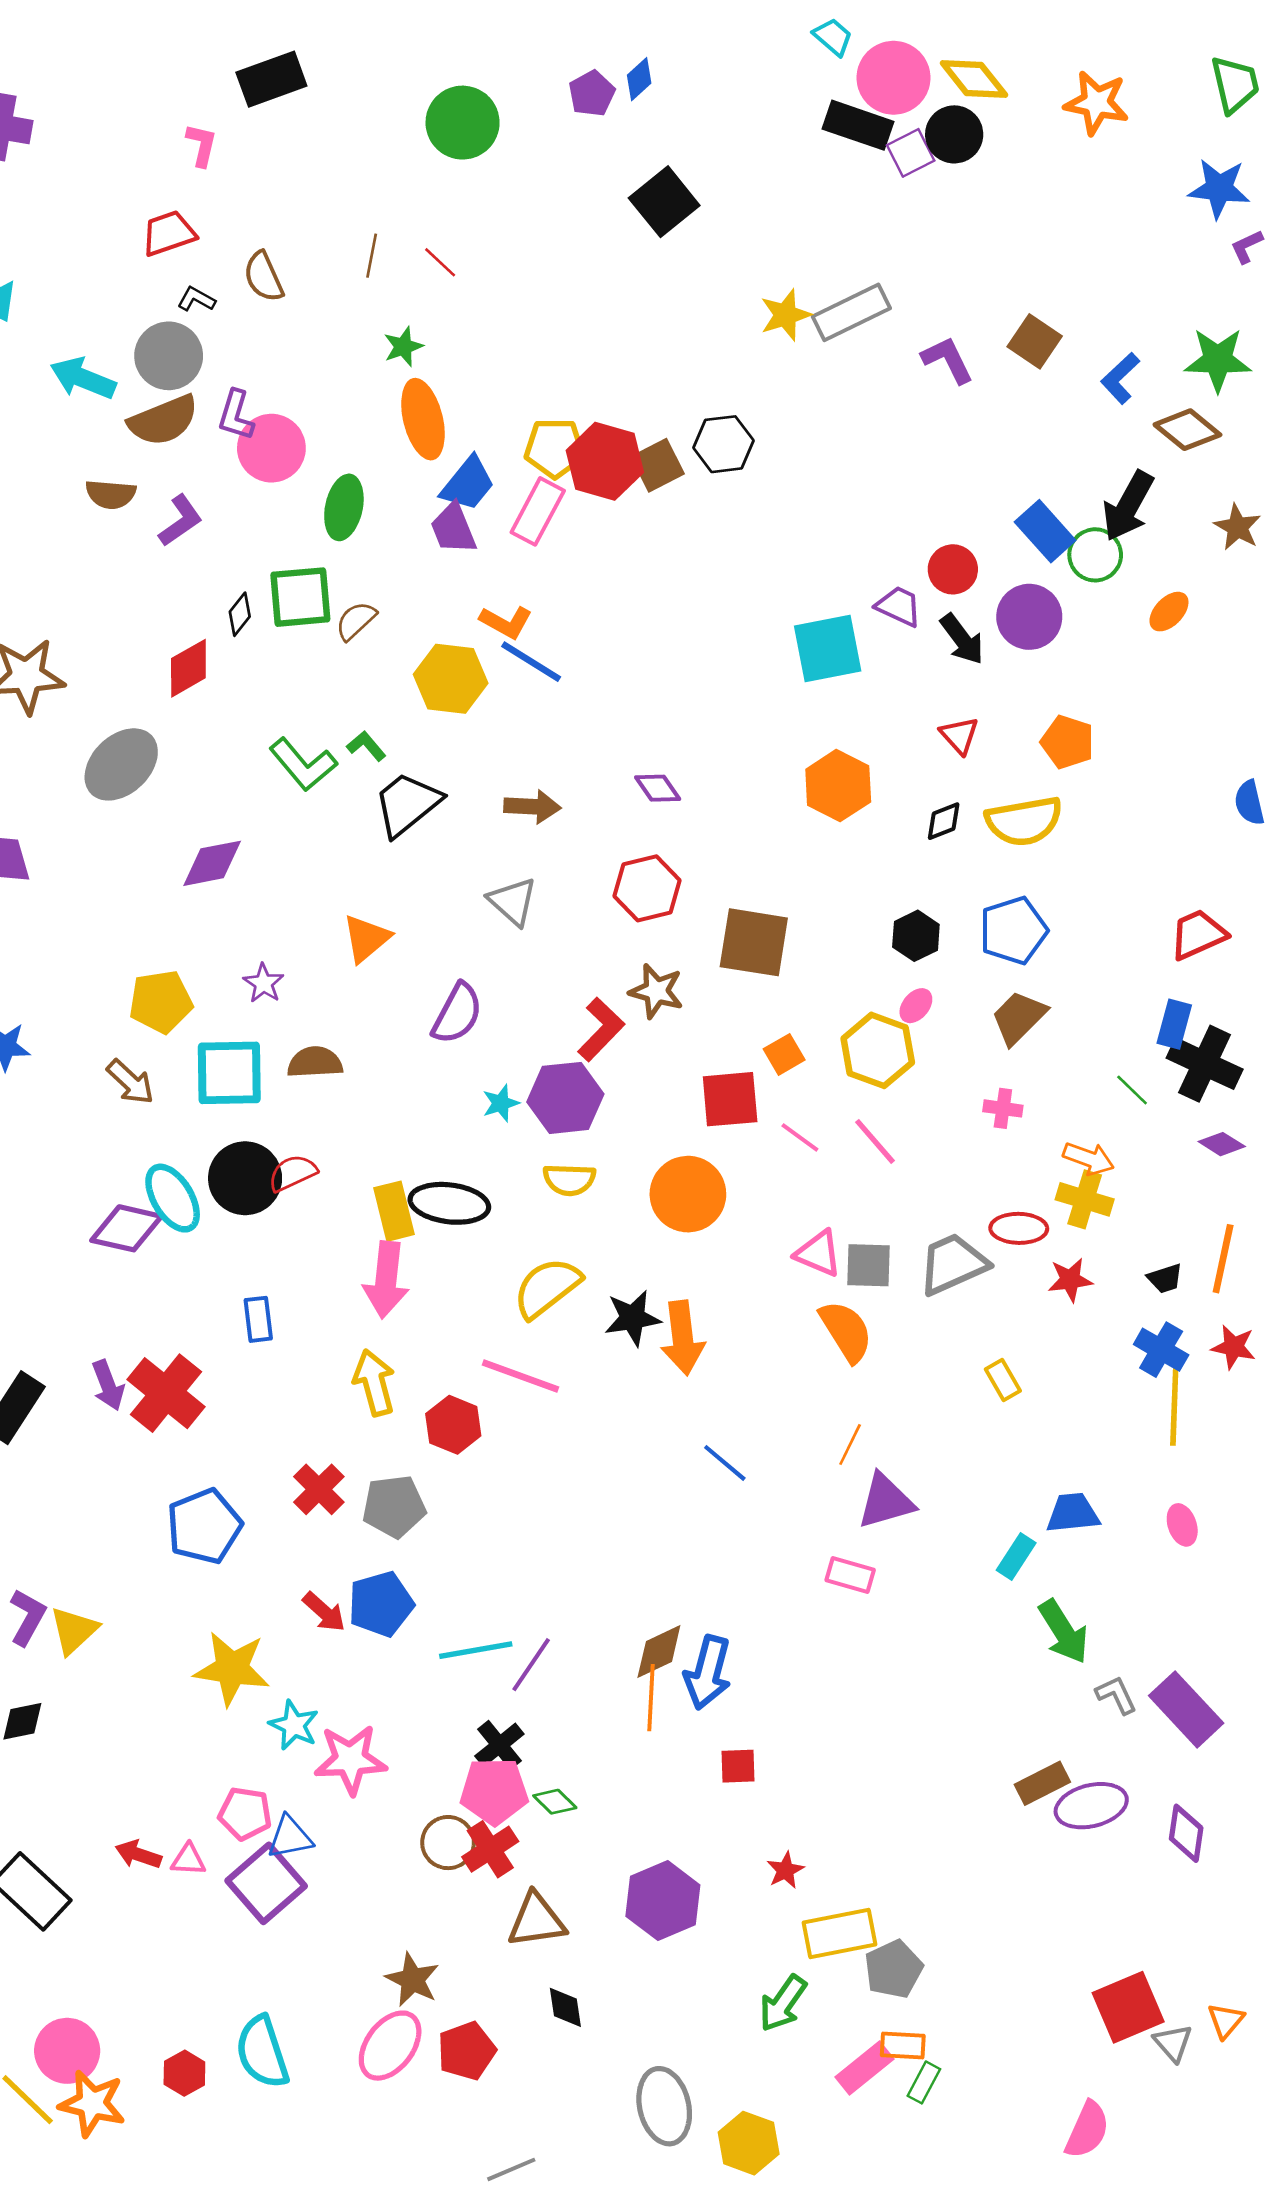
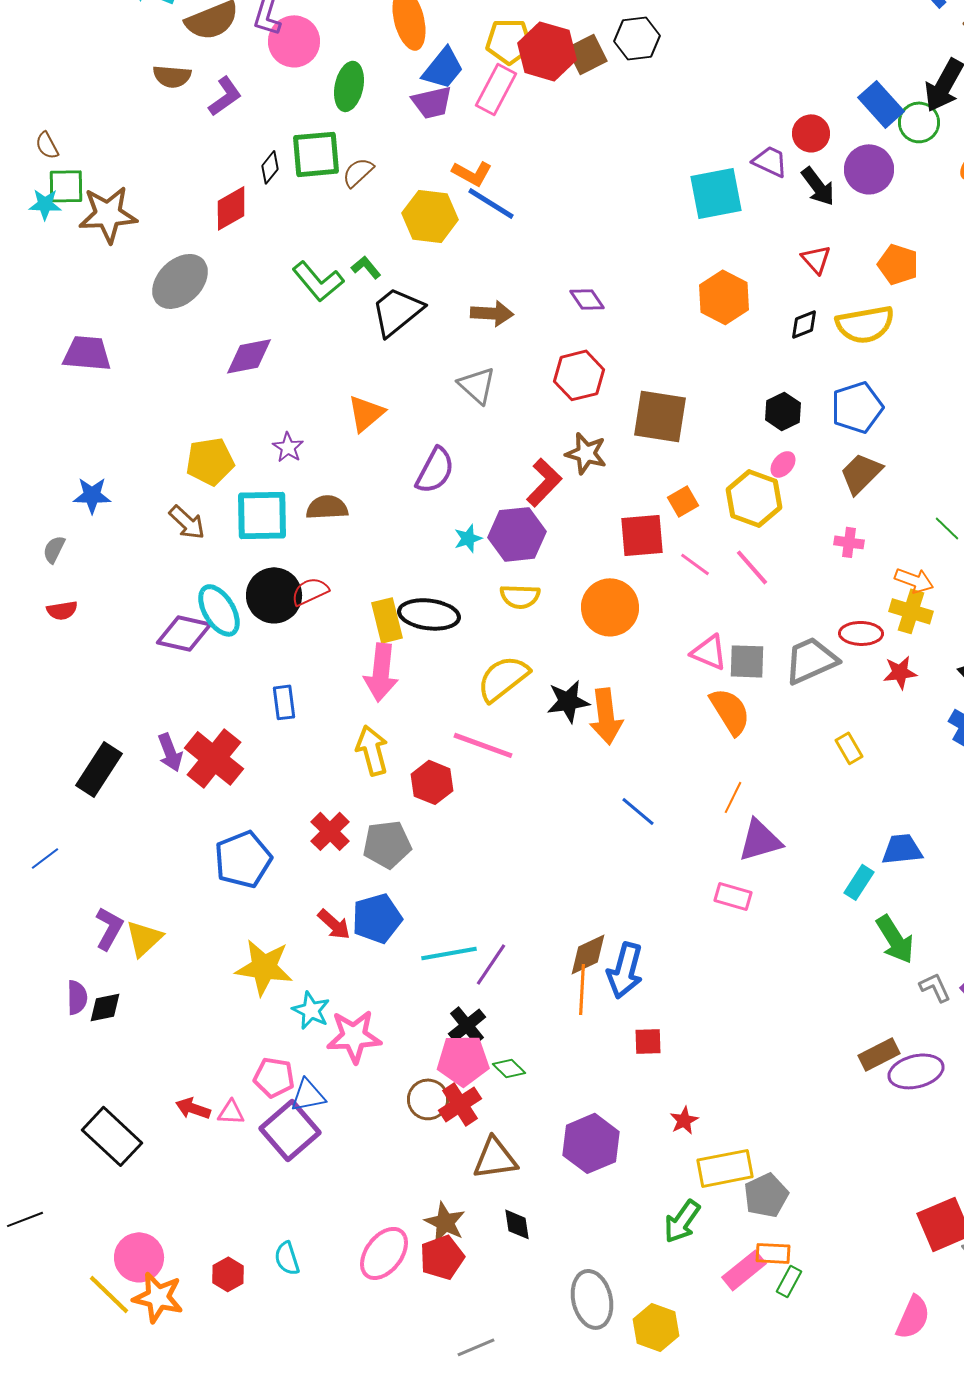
purple trapezoid: (453, 529) -> (432, 102), turned -81
brown star: (412, 1980) -> (445, 1222), moved
cyan semicircle: (262, 2052) -> (287, 1258), size x0.6

